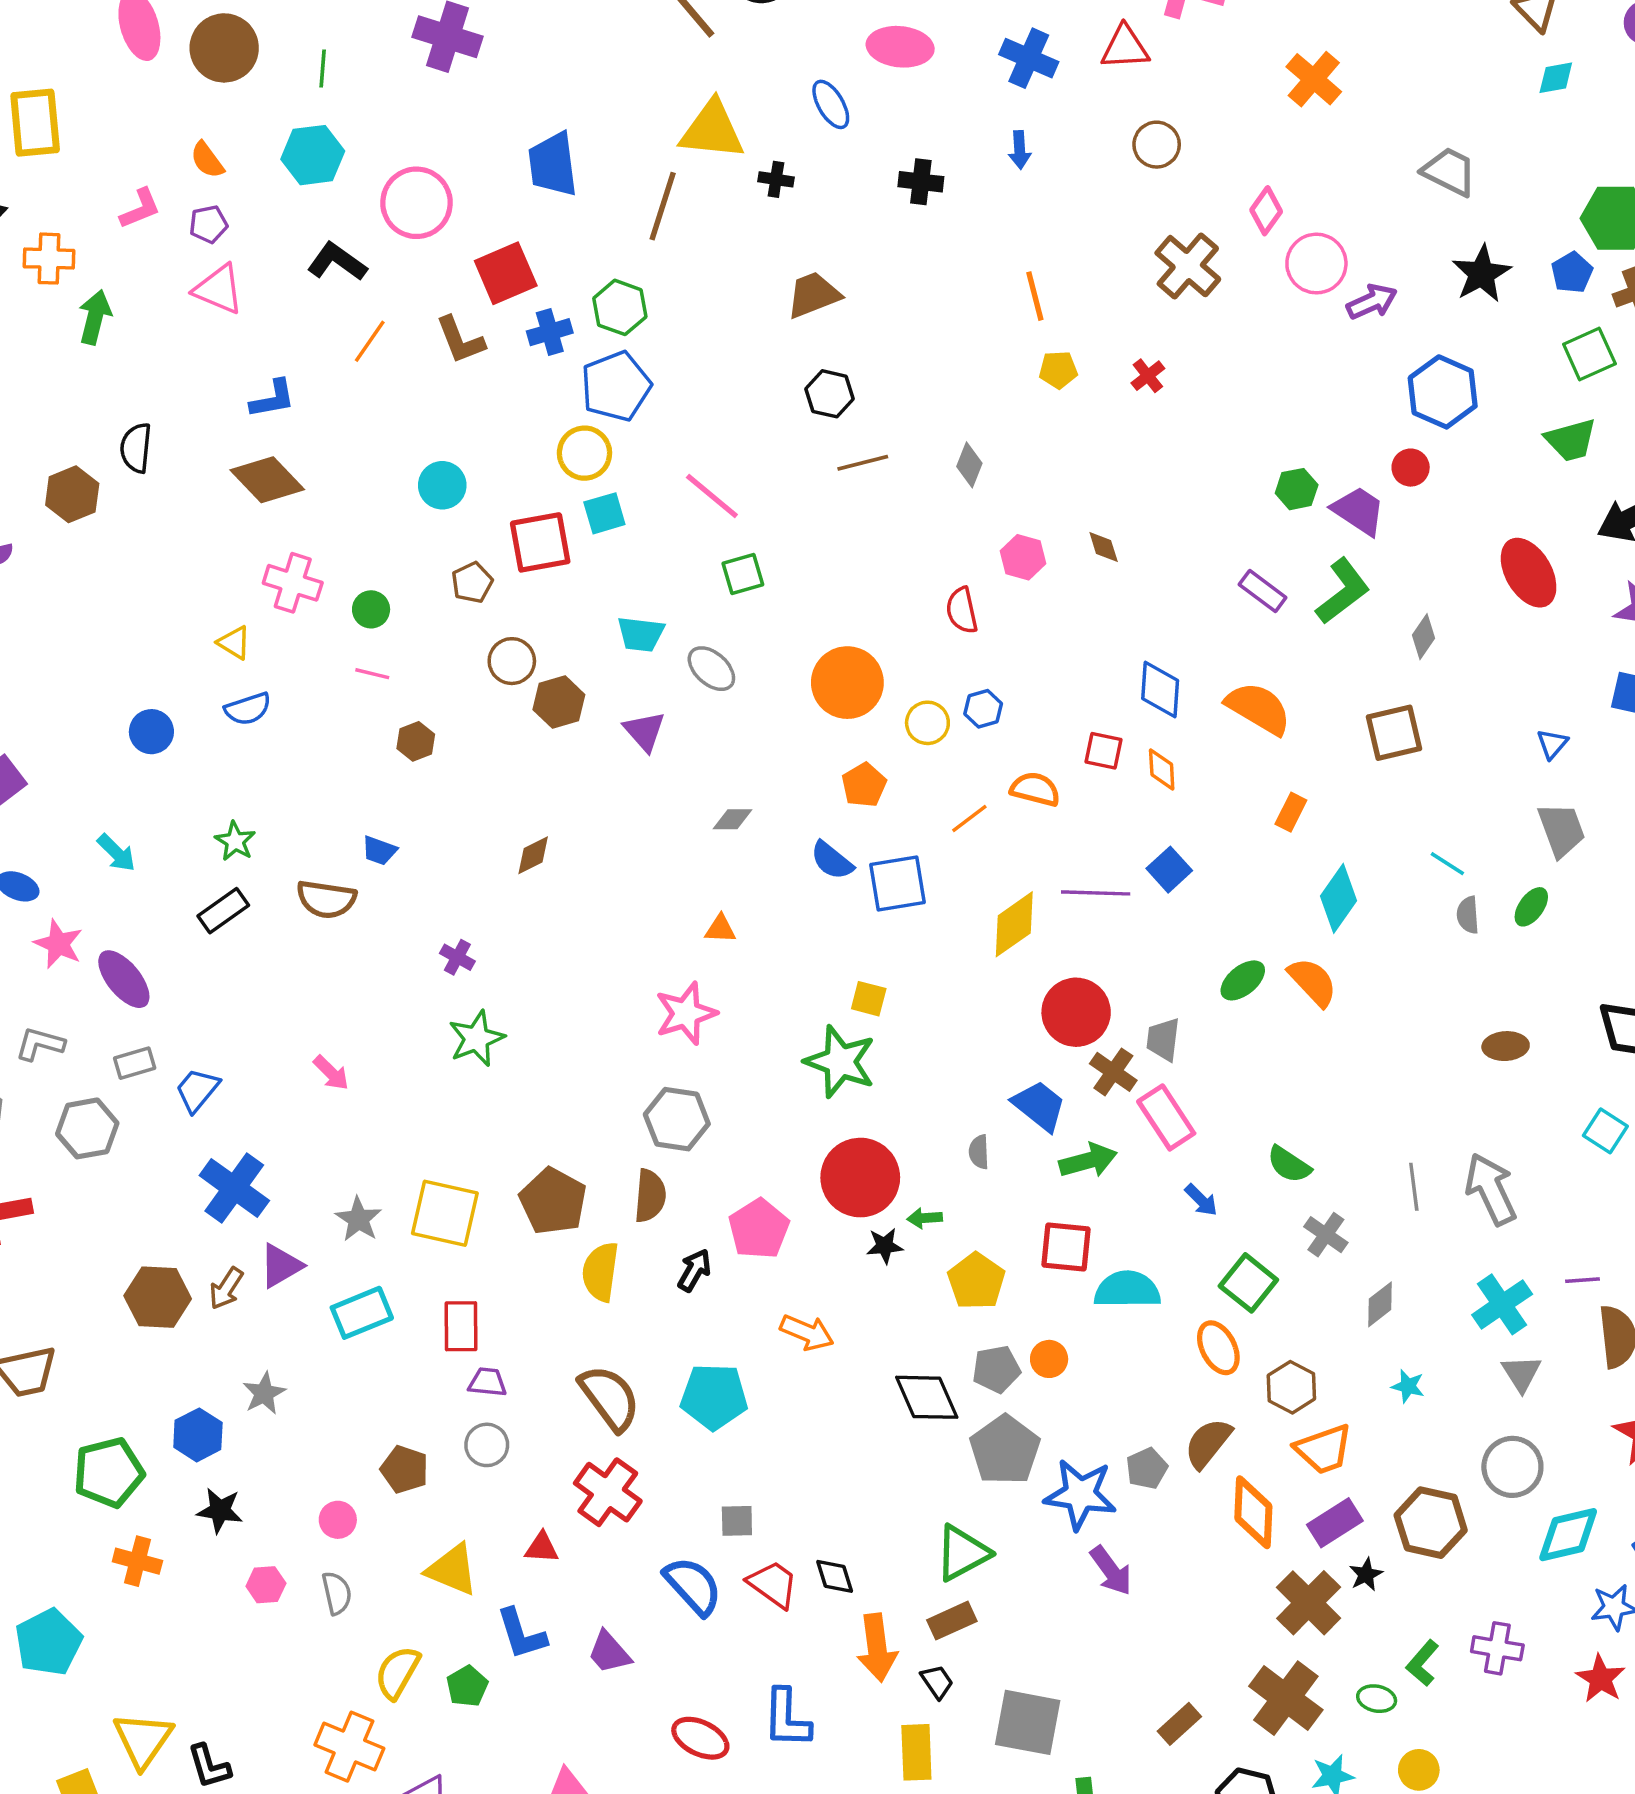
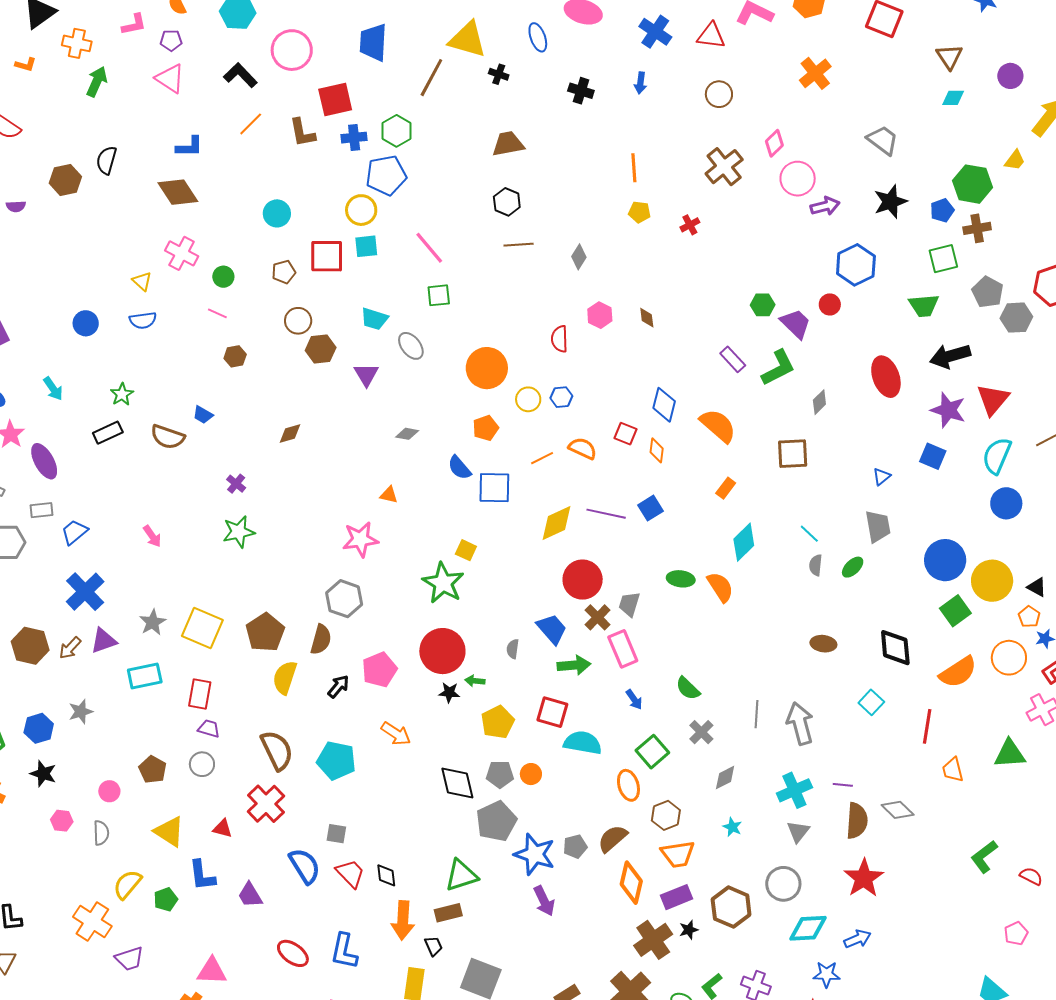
green ellipse: (1243, 980) -> (681, 579), turned 36

